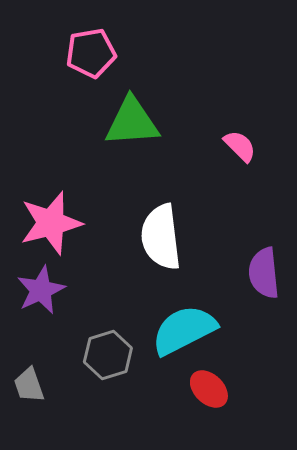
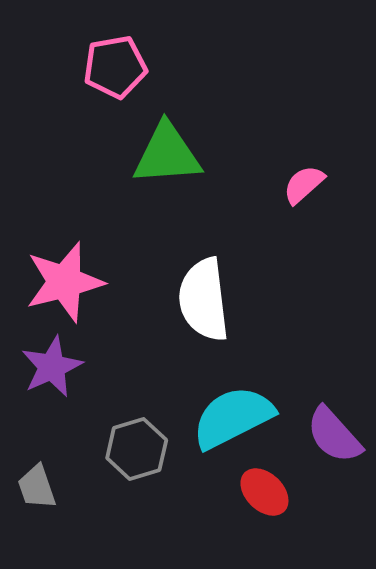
pink semicircle: (240, 146) -> (304, 185), turned -87
purple semicircle: (264, 273) -> (334, 435), moved, turned -36

